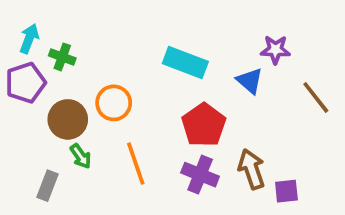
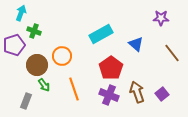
cyan arrow: (29, 39) -> (21, 13), moved
purple star: (275, 50) -> (161, 18), moved
cyan rectangle: (185, 62) -> (101, 34), turned -50
purple square: (286, 191) -> (162, 94), moved, turned -32

